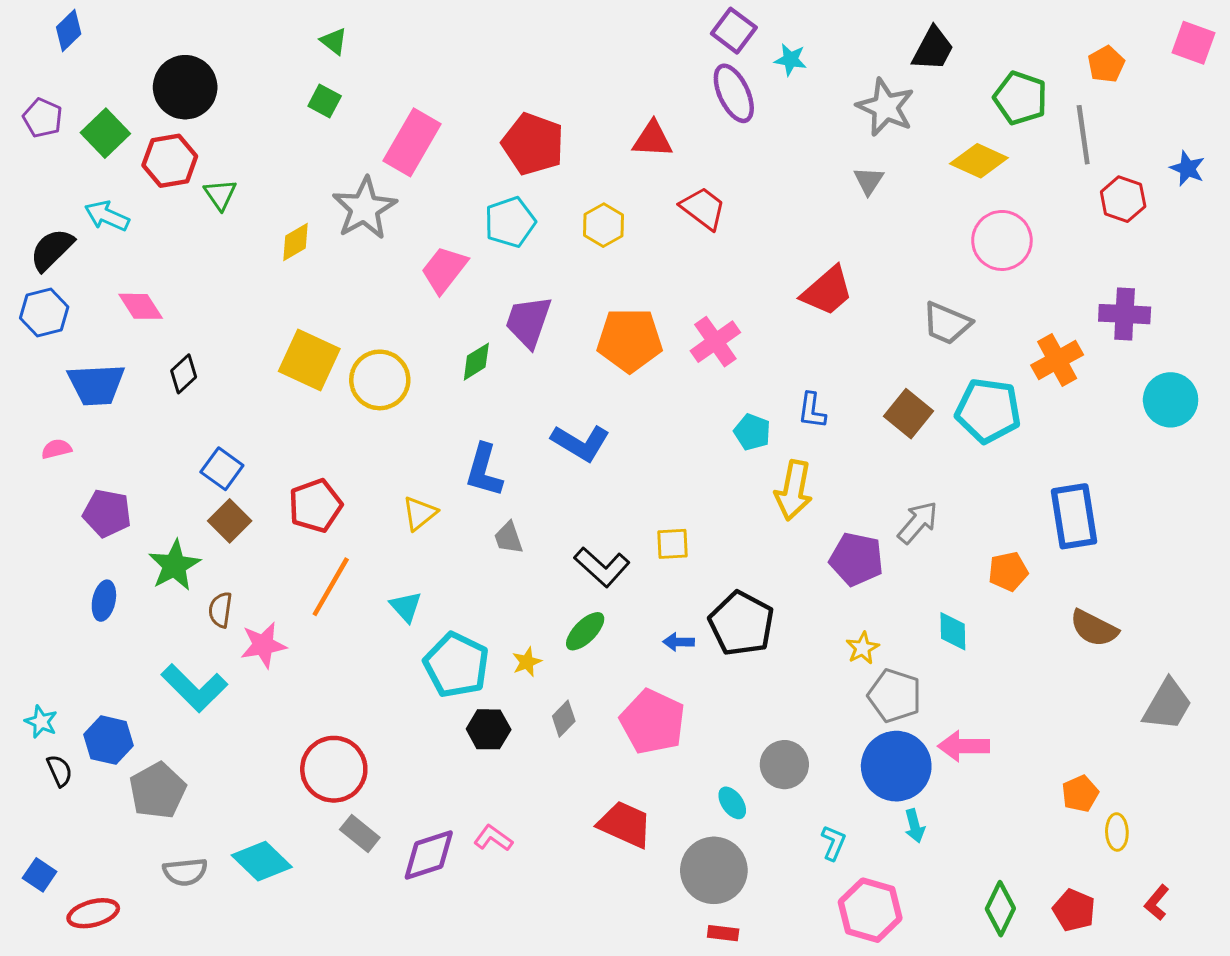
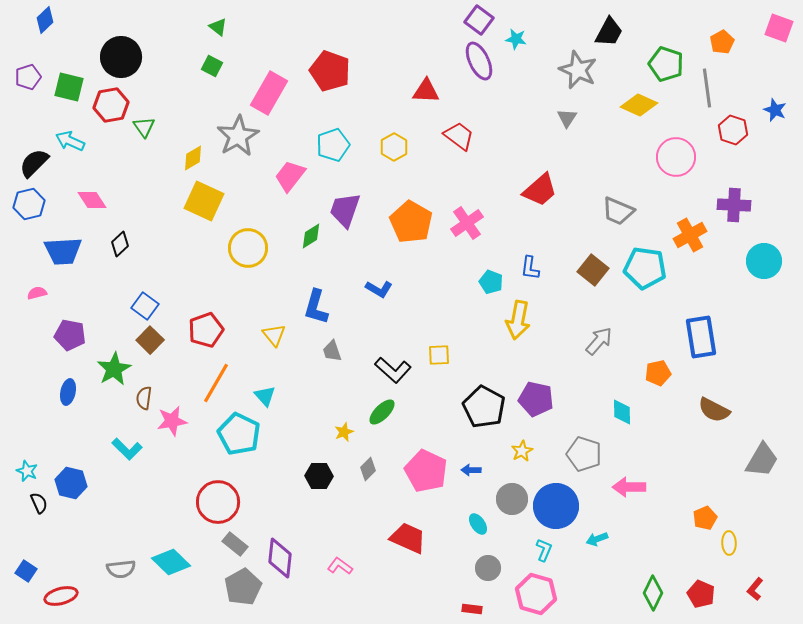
purple pentagon: (43, 118) -> (28, 77), turned 30
green square: (105, 133) -> (69, 87), turned -32
red pentagon: (533, 144) -> (330, 71), moved
pink circle: (1002, 240) -> (676, 157), moved
orange pentagon: (630, 340) -> (411, 222), turned 30
yellow square: (309, 360) -> (204, 201), moved
blue L-shape: (581, 443) -> (379, 289), size x0.7
yellow triangle: (420, 513) -> (274, 335), turned -30
purple pentagon: (856, 559) -> (536, 399), moved
blue arrow: (679, 642) -> (471, 470), moved
yellow star: (862, 648) -> (522, 451), moved
cyan pentagon: (456, 665) -> (239, 434), moved
cyan L-shape: (194, 688) -> (127, 449), size x0.7
blue circle: (896, 766) -> (556, 506), moved
gray pentagon: (158, 791) -> (243, 587), moved
cyan arrow: (915, 826) -> (597, 539), turned 85
pink L-shape: (493, 838) -> (340, 566), moved
purple diamond: (429, 855) -> (280, 558), turned -66
gray circle: (714, 870) -> (488, 568), moved, size x0.6
pink hexagon: (870, 910) -> (536, 594), moved

